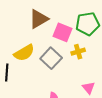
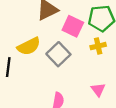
yellow cross: (78, 52) -> (98, 46), moved

